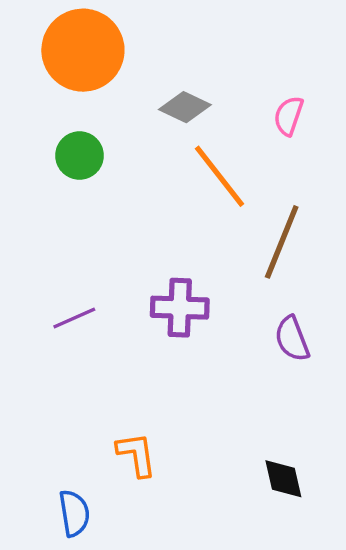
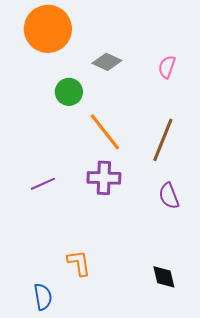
green circle: (79, 156) -> (69, 92), moved
orange line: (219, 176) -> (105, 132), moved

